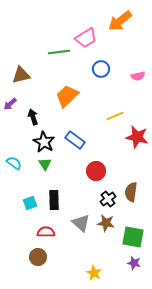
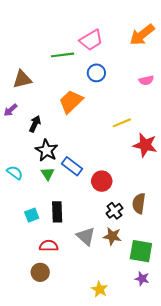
orange arrow: (120, 21) -> (142, 35), moved
blue circle: (101, 69) -> (96, 73), moved
black arrow: (33, 117) -> (35, 124), turned 42
blue rectangle: (75, 140) -> (72, 166), moved

